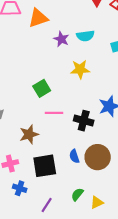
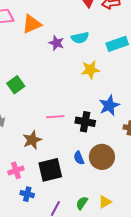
yellow star: (80, 69) -> (90, 70), moved
green square: (42, 88) -> (16, 85), moved
green semicircle: (77, 194) -> (82, 203), moved

